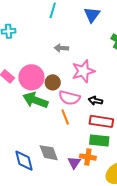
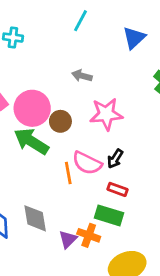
pink semicircle: (69, 98) -> (87, 163), moved
black arrow: (96, 101) -> (115, 159), turned -80
red rectangle: (101, 121) -> (117, 189), size x0.6

